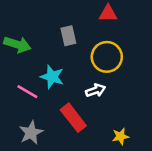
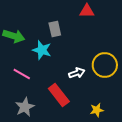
yellow circle: (107, 57) -> (105, 65), moved
cyan star: (52, 77) -> (42, 50), moved

